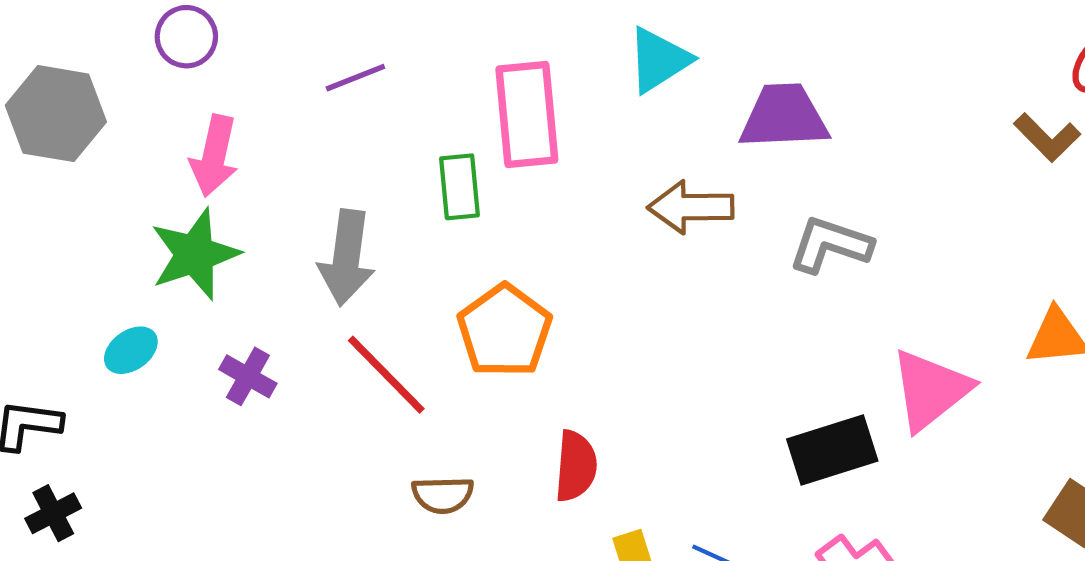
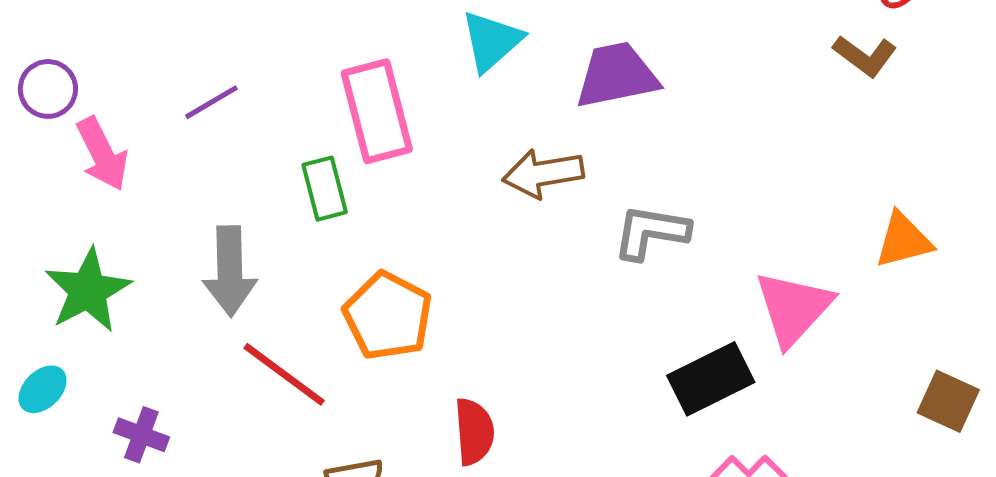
pink arrow: (214, 156) -> (102, 154), moved, turned -30
gray L-shape: (830, 245) -> (651, 232), moved
purple cross: (248, 376) -> (141, 435), moved

